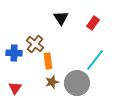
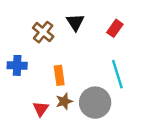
brown cross: (35, 44) -> (43, 32), moved
cyan line: (95, 60) -> (117, 74), turned -55
red triangle: (15, 88) -> (41, 109), moved

